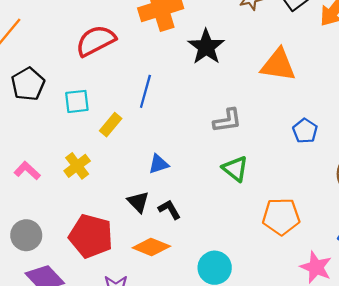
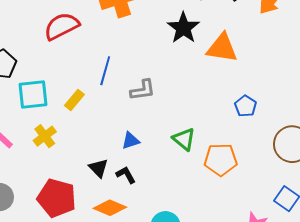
black star: (206, 47) -> (183, 28), moved
cyan square: (77, 101) -> (33, 94), moved, size x1.4
gray L-shape: (227, 121) -> (143, 90), moved
blue triangle: (159, 164) -> (131, 141), moved
orange pentagon: (281, 217) -> (221, 160), moved

